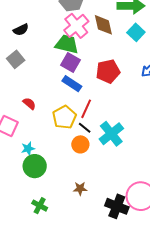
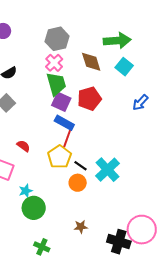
pink cross: (76, 26) -> (54, 63), moved, size x0.7
green trapezoid: (67, 44) -> (56, 84), turned 65
red pentagon: (108, 71) -> (89, 99), moved
red line: (86, 109) -> (67, 138), moved

